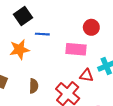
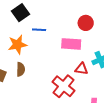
brown semicircle: (34, 86) -> (21, 69), moved

